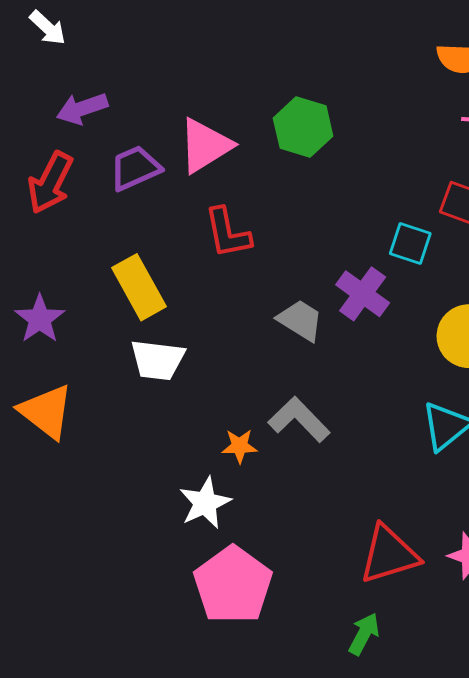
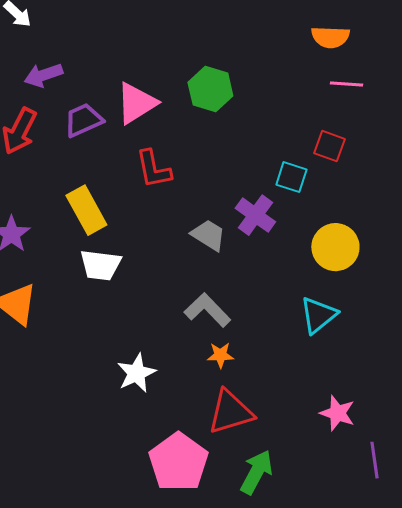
orange star: (240, 446) -> (220, 355), moved
red triangle: (389, 555) -> (230, 412), moved
pink pentagon: (233, 585) -> (178, 462), moved
green arrow: (364, 634) -> (256, 472), size x1.4

